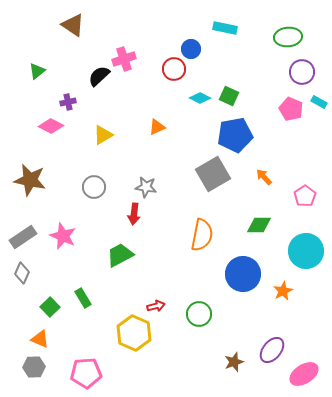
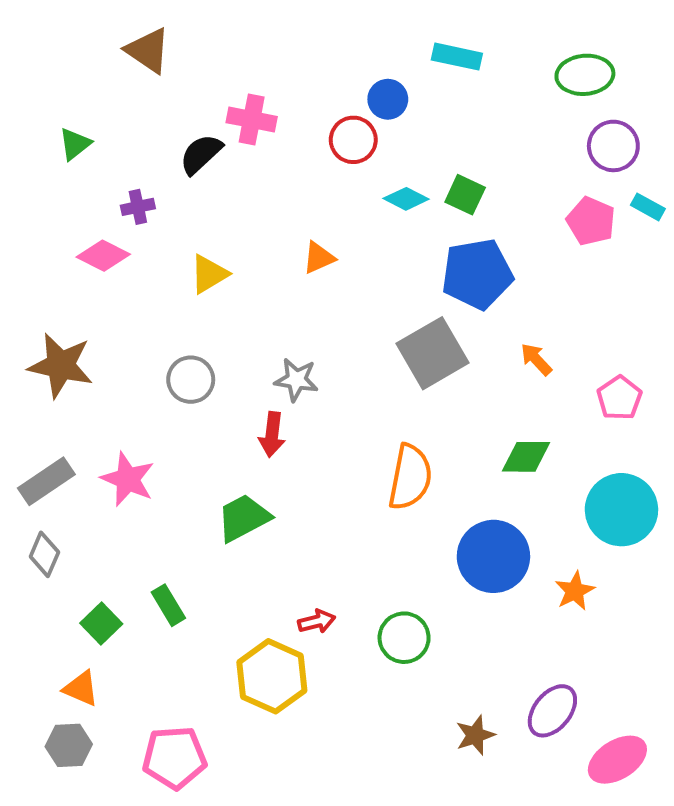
pink cross: (124, 59) -> (252, 120), turned 30

